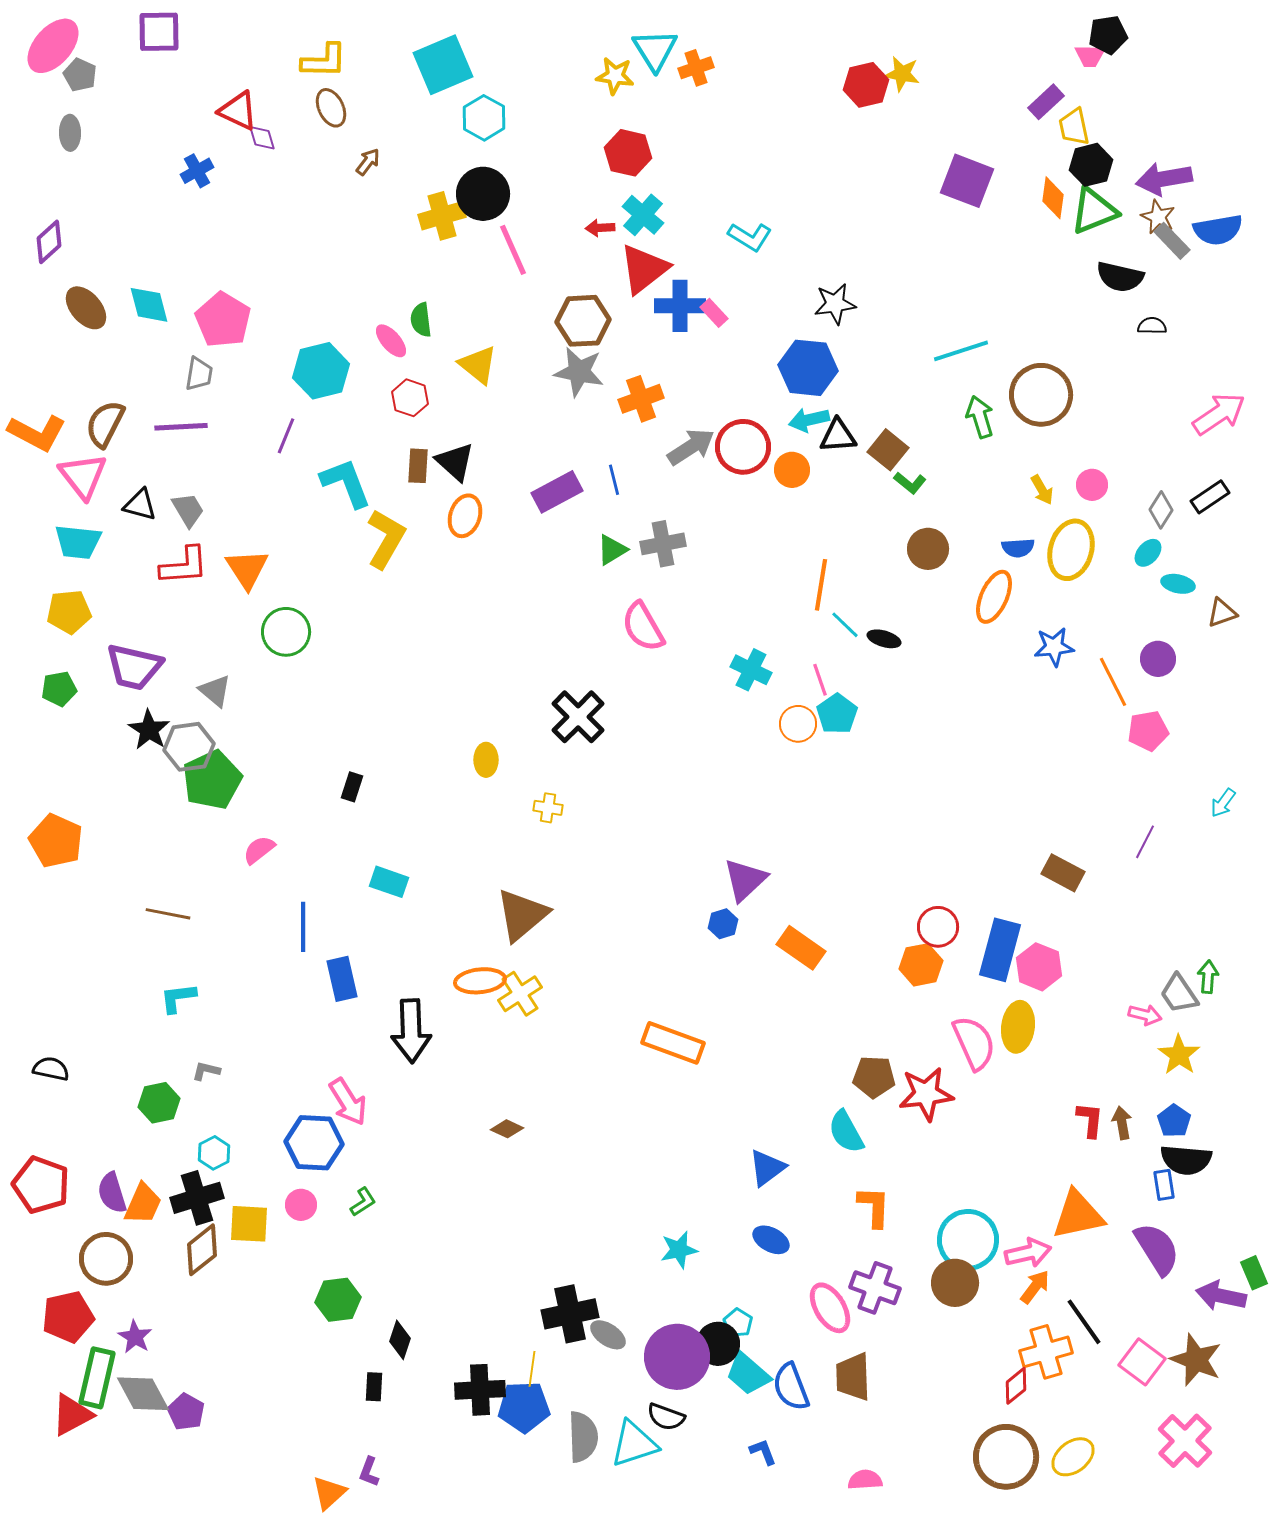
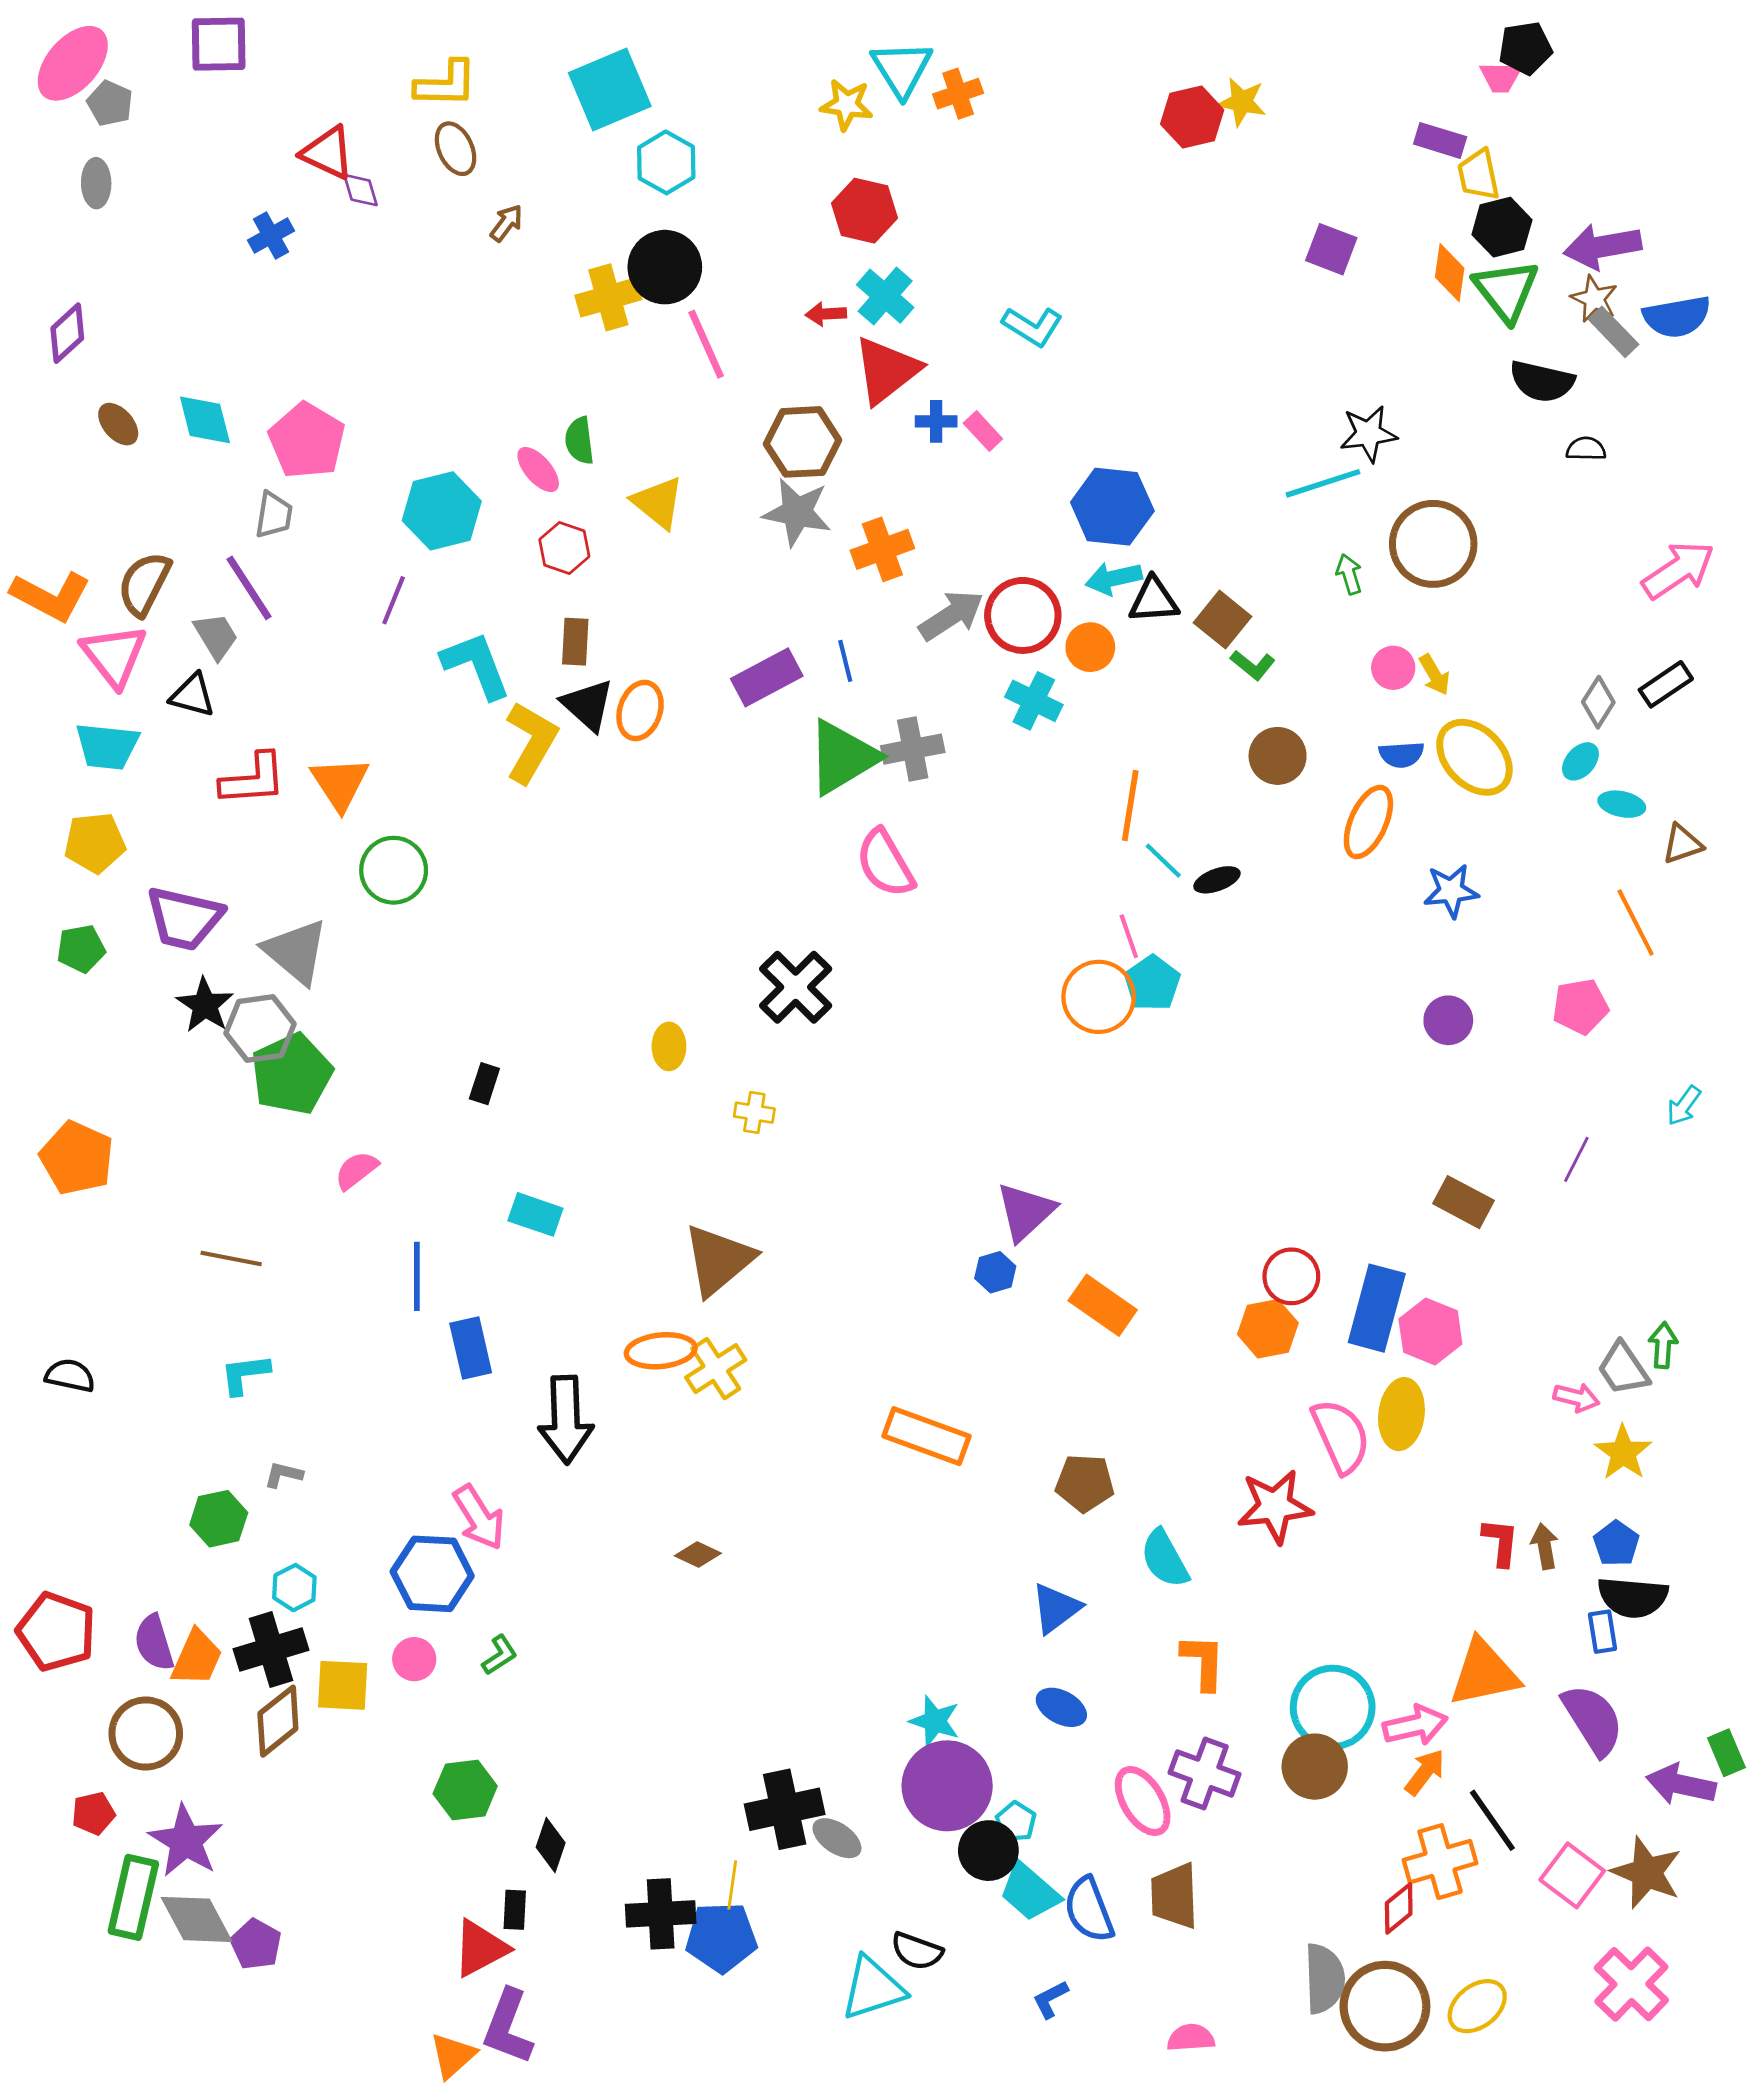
purple rectangle: (1046, 102) -> (1440, 140), turned 60
purple square: (967, 181) -> (1331, 249), size x0.7
green triangle: (1094, 211) -> (1506, 291), turned -46
black star: (835, 304) -> (1368, 434), moved
blue cross: (680, 306) -> (936, 421), size x0.6
brown ellipse: (86, 308) -> (118, 424), size x0.7
green arrow: (980, 417) -> (1349, 574), size x0.7
purple line: (181, 427) -> (249, 588), turned 60
black triangle: (455, 462) -> (588, 705), moved
pink circle: (1092, 485) -> (1393, 668), moved
gray trapezoid: (188, 510) -> (216, 636), moved
green triangle: (612, 550) -> (842, 757), size x1.8
yellow ellipse: (1071, 550) -> (1474, 757), turned -60
black ellipse: (884, 639) -> (1217, 880), turned -36
purple circle: (1158, 659) -> (1448, 1020), moved
cyan cross: (751, 670) -> (1034, 701), moved
orange line: (1113, 682) -> (1636, 923), moved
gray triangle: (215, 691) -> (296, 951), size x1.5
orange circle: (798, 724) -> (1099, 997), size x1.4
black semicircle: (51, 1069) -> (70, 1376), moved
brown pentagon: (874, 1077) -> (1085, 1483), moved
cyan star: (679, 1250) -> (935, 1721), turned 30
red pentagon: (68, 1317) -> (93, 1813), size x0.6
purple star: (135, 1337) -> (186, 1841), size x1.6
purple circle: (677, 1357) -> (947, 1786), moved
red triangle: (72, 1415) -> (480, 1948), moved
gray semicircle: (583, 1437) -> (1324, 1979), moved
blue L-shape: (763, 1452) -> (1050, 1999), turned -96
purple L-shape: (369, 1472) -> (508, 2027), size x1.8

